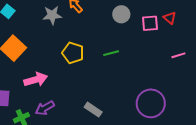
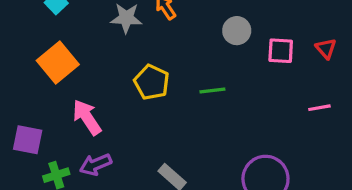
red triangle: (170, 18) -> (326, 48), moved
pink arrow: (36, 80) -> (87, 117), turned -115

